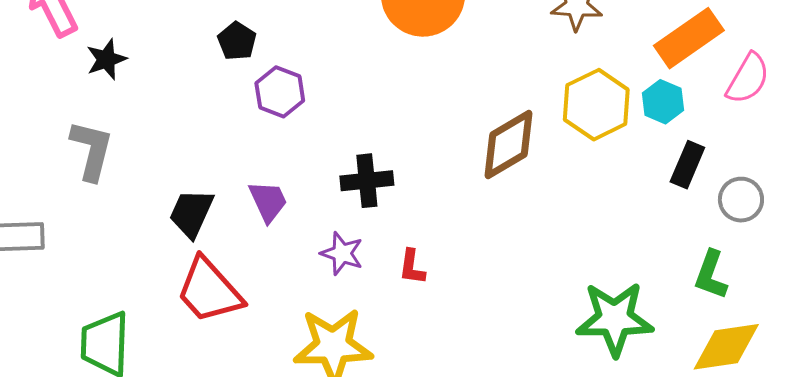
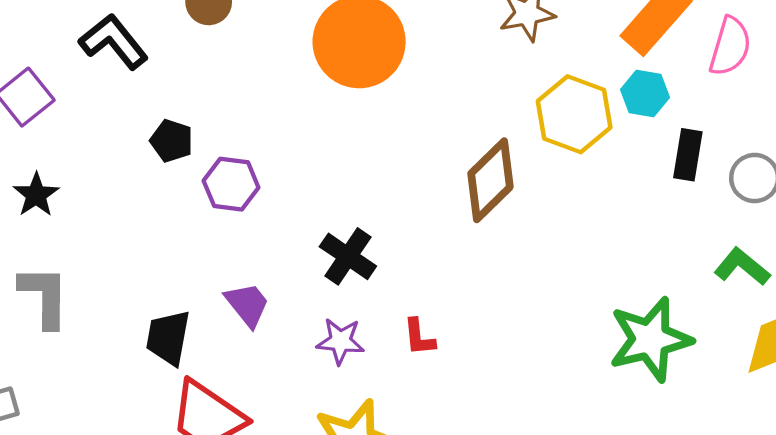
black cross: (367, 181) -> (348, 256), turned -36
green L-shape: (711, 275) -> (742, 267), turned 123

